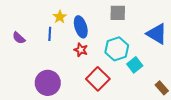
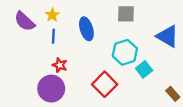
yellow star: (60, 17) -> (52, 15), moved
purple semicircle: (19, 38) -> (25, 21), moved, size x1.5
red star: (81, 50) -> (60, 65), moved

